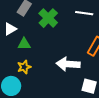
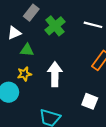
white arrow: (68, 64) -> (55, 74), moved, turned 80

